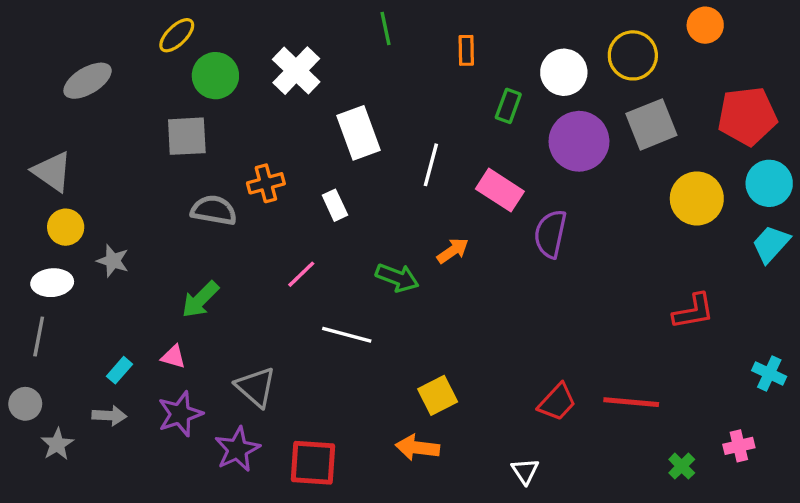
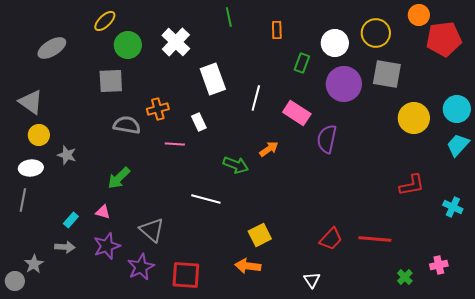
red pentagon: (747, 116) -> (444, 39), moved
gray square: (651, 124) -> (387, 74), turned 32
pink line: (301, 274) -> (175, 144), moved, turned 48
cyan cross: (769, 374) -> (453, 207), moved
gray circle: (25, 404) -> (15, 281), moved

